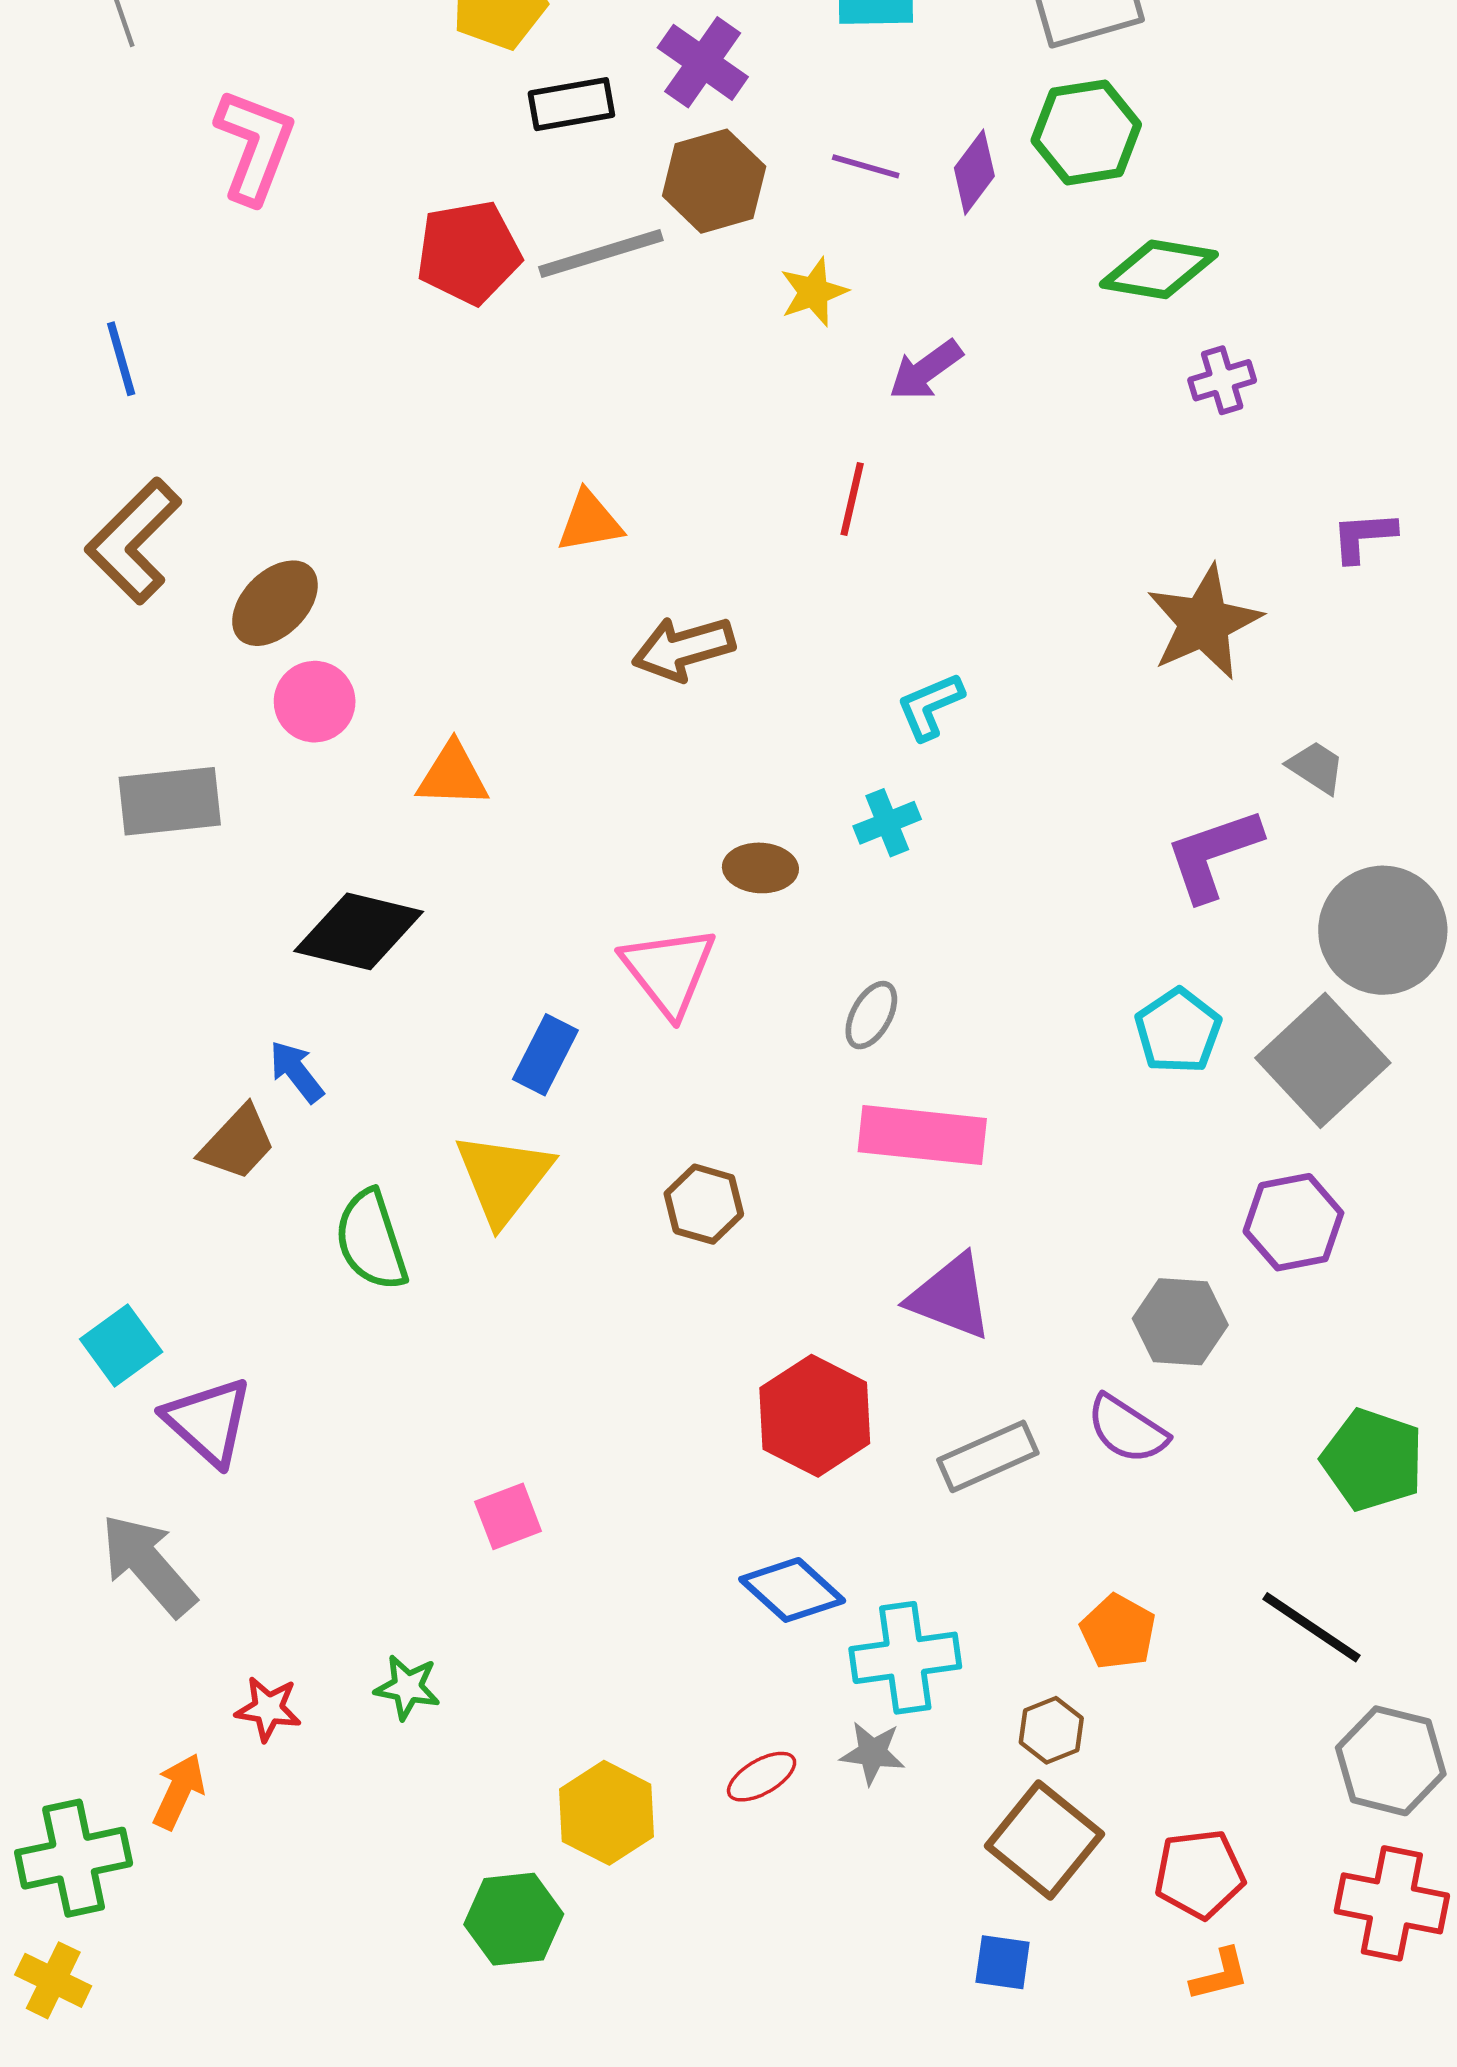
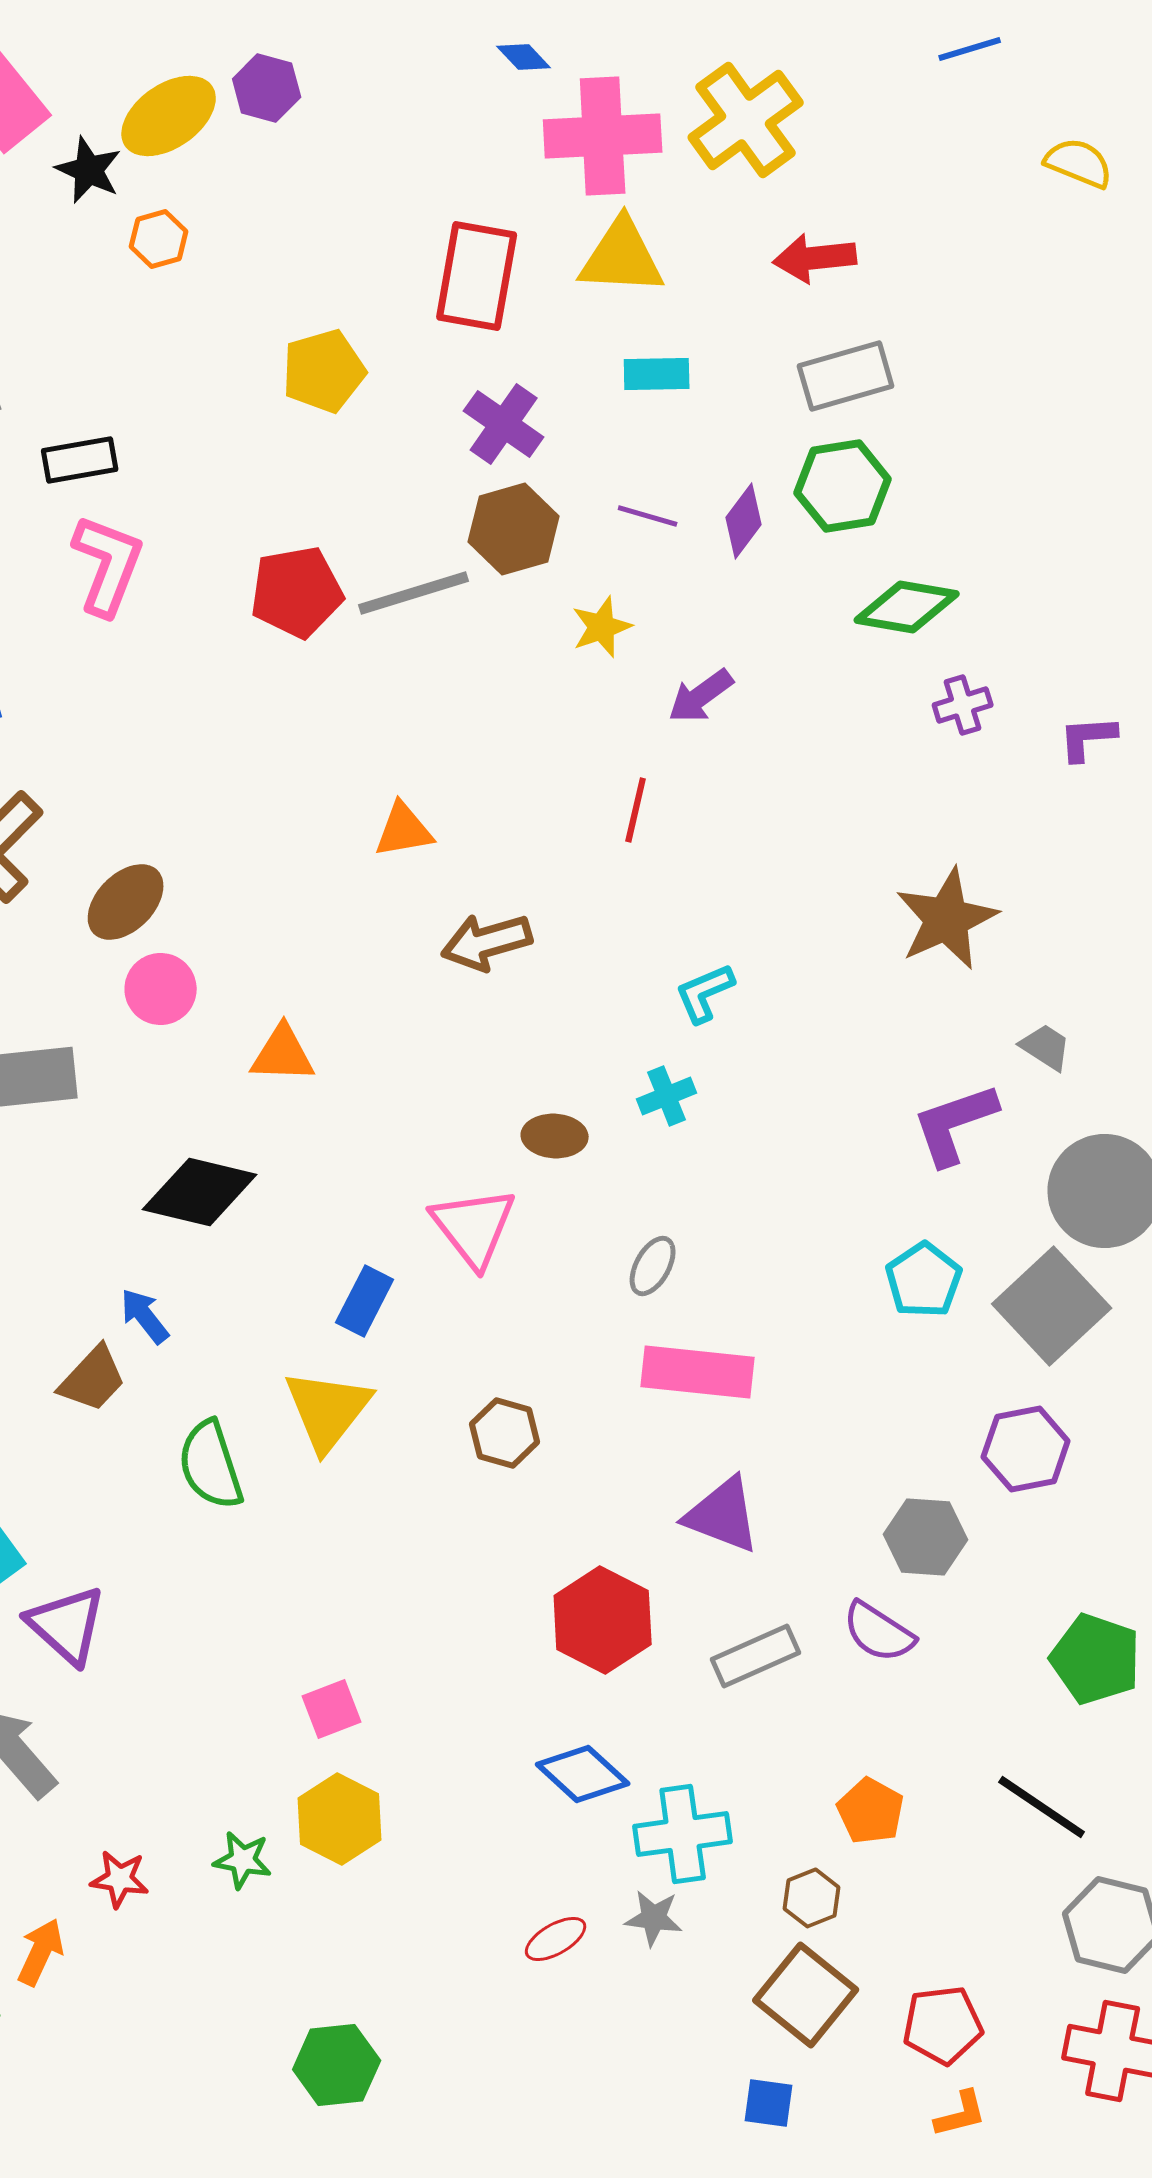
black rectangle: (571, 104) -> (80, 460), moved
pink L-shape: (255, 146) -> (108, 565), moved
purple L-shape: (1364, 536) -> (1088, 738), moved
yellow hexagon: (607, 1813) -> (340, 1819), moved

